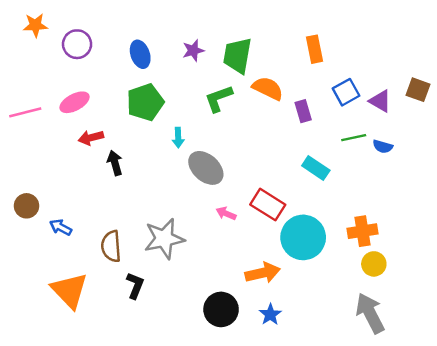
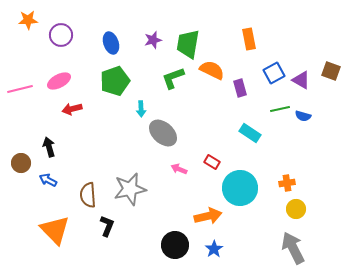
black arrow: (115, 163) -> (49, 147), moved
red rectangle: (268, 205) -> (212, 162), size x0.6
orange cross: (362, 231) -> (287, 183), size x0.7

